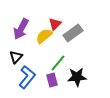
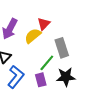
gray rectangle: (73, 33) -> (62, 48), moved, turned -72

